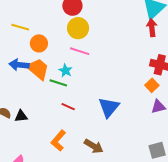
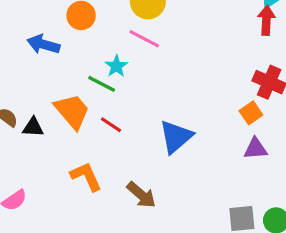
orange trapezoid: (38, 69) -> (72, 111), moved
orange L-shape: (58, 141) -> (86, 176), turned 105

